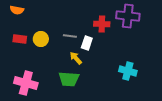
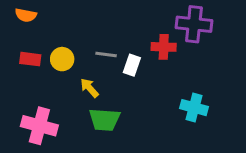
red cross: (102, 24) -> (164, 47), moved
yellow arrow: (76, 58) -> (89, 88), moved

